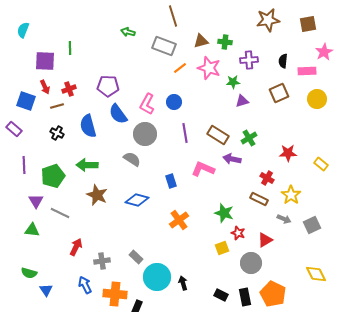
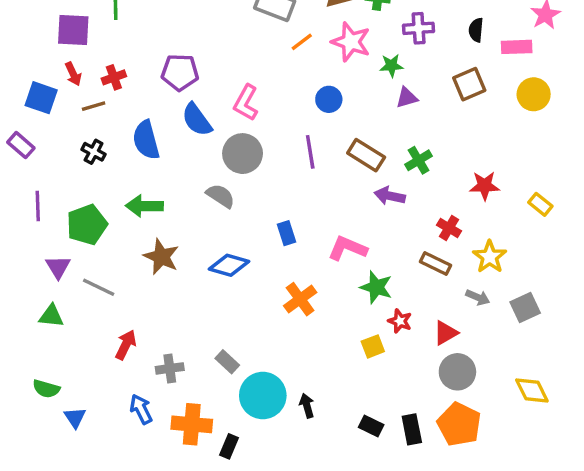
blue circle: (174, 102) -> (329, 99), moved
pink L-shape: (203, 169) -> (347, 248), moved
gray circle: (251, 263) -> (457, 372), moved

